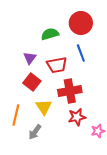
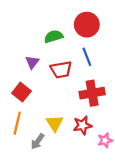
red square: (32, 82) -> (21, 92), moved
red cross: (70, 91) -> (92, 93), moved
yellow triangle: (44, 107) -> (55, 123), moved

